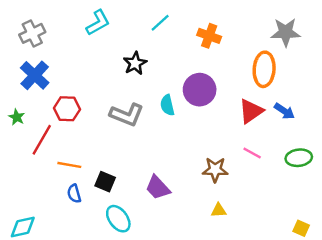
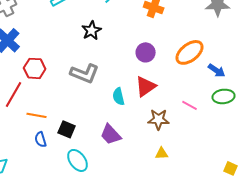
orange ellipse: (264, 69) -> (190, 52), moved, turned 48
purple circle: (200, 90) -> (146, 52), size x0.7
cyan semicircle: (167, 105) -> (119, 96), moved
red triangle: (251, 111) -> (146, 86), moved
green ellipse: (299, 158) -> (224, 96), moved

